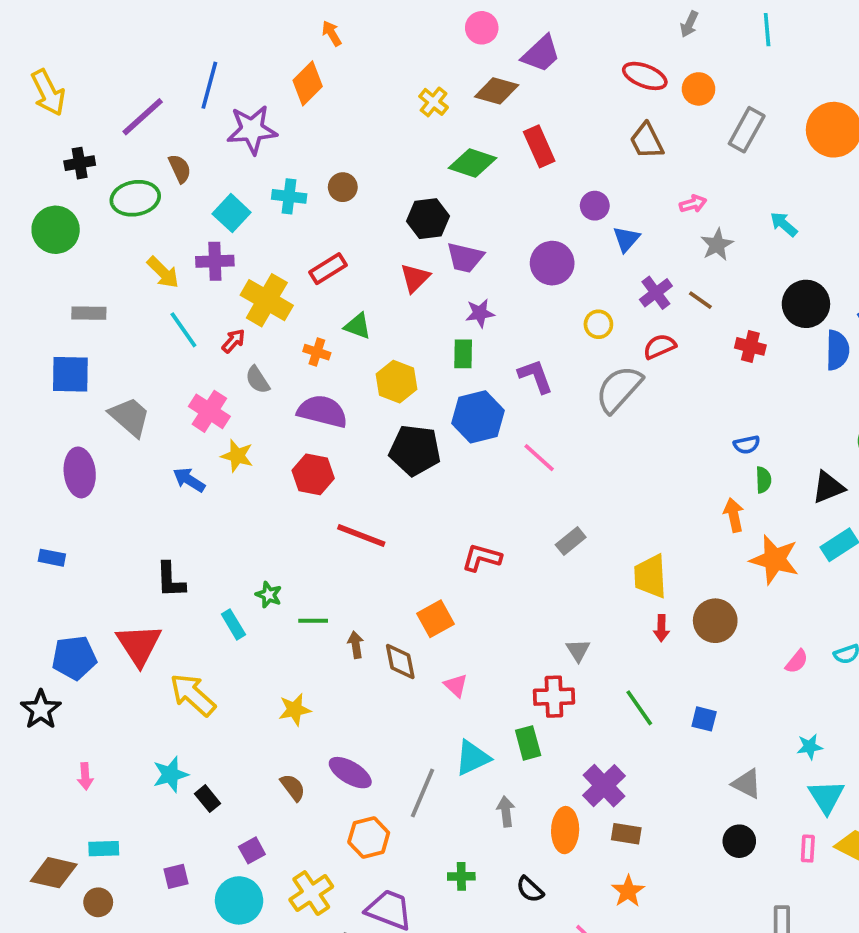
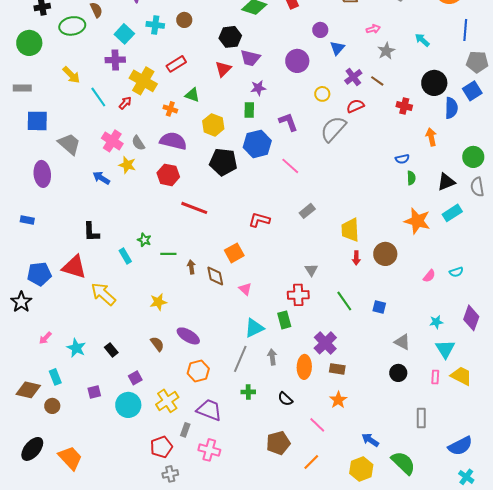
yellow arrow: (163, 272) -> (71, 75), moved
gray rectangle: (89, 313) -> (22, 88), moved
gray semicircle: (258, 380) -> (138, 143), moved
orange arrow: (734, 515) -> (431, 137), moved
red triangle: (139, 645) -> (74, 267), turned -40
cyan star: (170, 774) -> (76, 348), moved, turned -30
pink arrow: (85, 776) -> (45, 338), turned 48
gray line: (422, 793) -> (240, 359), moved
cyan rectangle: (104, 849) -> (55, 377), turned 70

